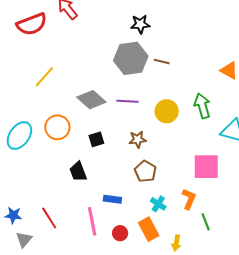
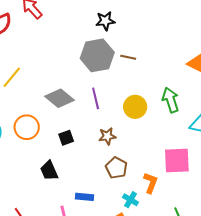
purple line: (127, 101) -> (96, 98), turned 75
orange L-shape: (189, 199) -> (151, 183), moved

